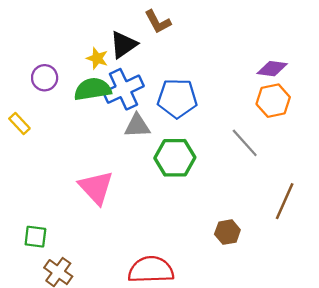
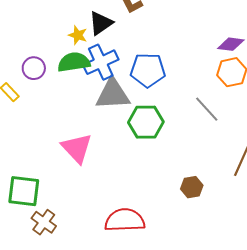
purple circle: (45, 78) -> (34, 68), moved
gray triangle: (137, 126) -> (113, 94), size x1.5
green square: (35, 237) -> (24, 191), size x1.6

